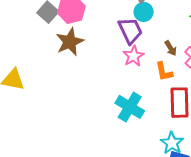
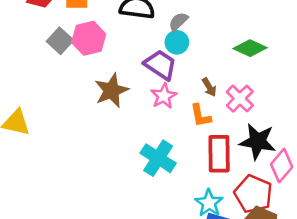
purple trapezoid: (130, 31) -> (160, 65), turned -32
brown star: (70, 42) -> (111, 90), moved

